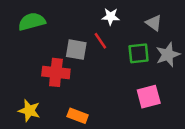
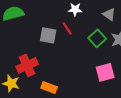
green square: (139, 53) -> (97, 38), turned -36
red cross: (56, 72) -> (27, 65), moved, turned -30

